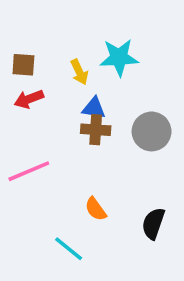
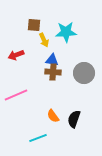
brown square: (23, 65) -> (34, 25), moved
black semicircle: (153, 223) -> (74, 119), moved
cyan line: (69, 249) -> (38, 138), turned -60

